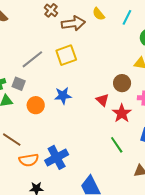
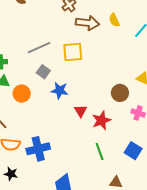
gray square: (19, 84) -> (43, 72), moved
red triangle: (102, 100) -> (81, 111), moved
orange circle: (36, 105) -> (22, 94), moved
red star: (122, 113) -> (101, 120), moved

